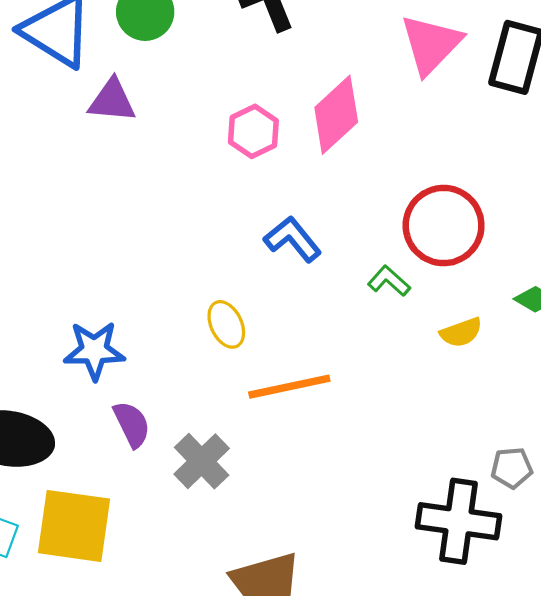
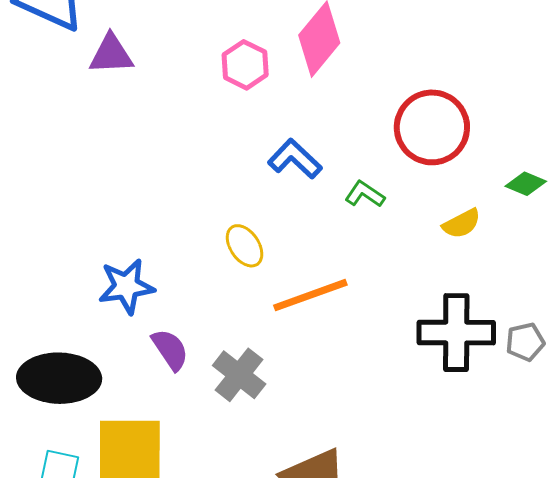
green L-shape: (389, 281) -> (365, 194), moved
black cross: (459, 521) -> (456, 333), moved

